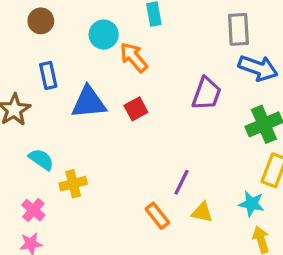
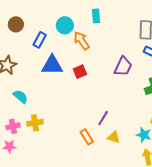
brown circle: (41, 21) -> (16, 24), moved
blue rectangle: (48, 75) -> (40, 40), moved, turned 35
yellow cross: (73, 184) -> (35, 123), moved
pink cross: (33, 210) -> (13, 126), turned 32

